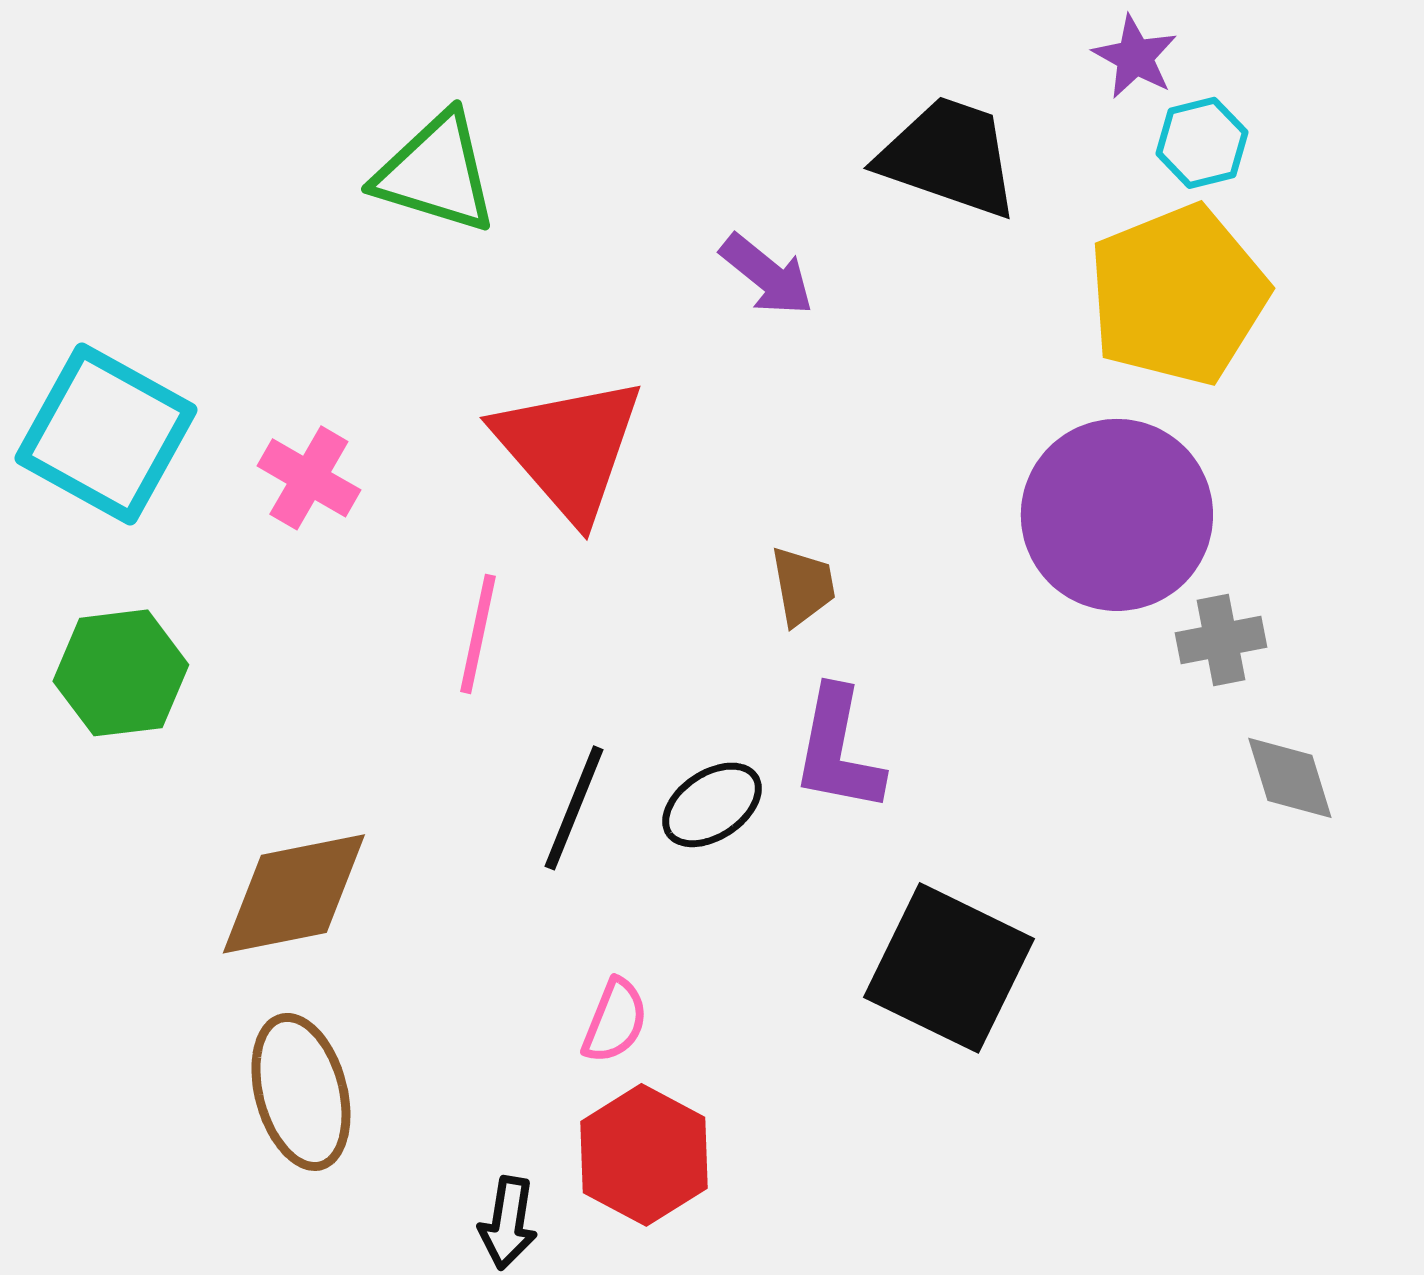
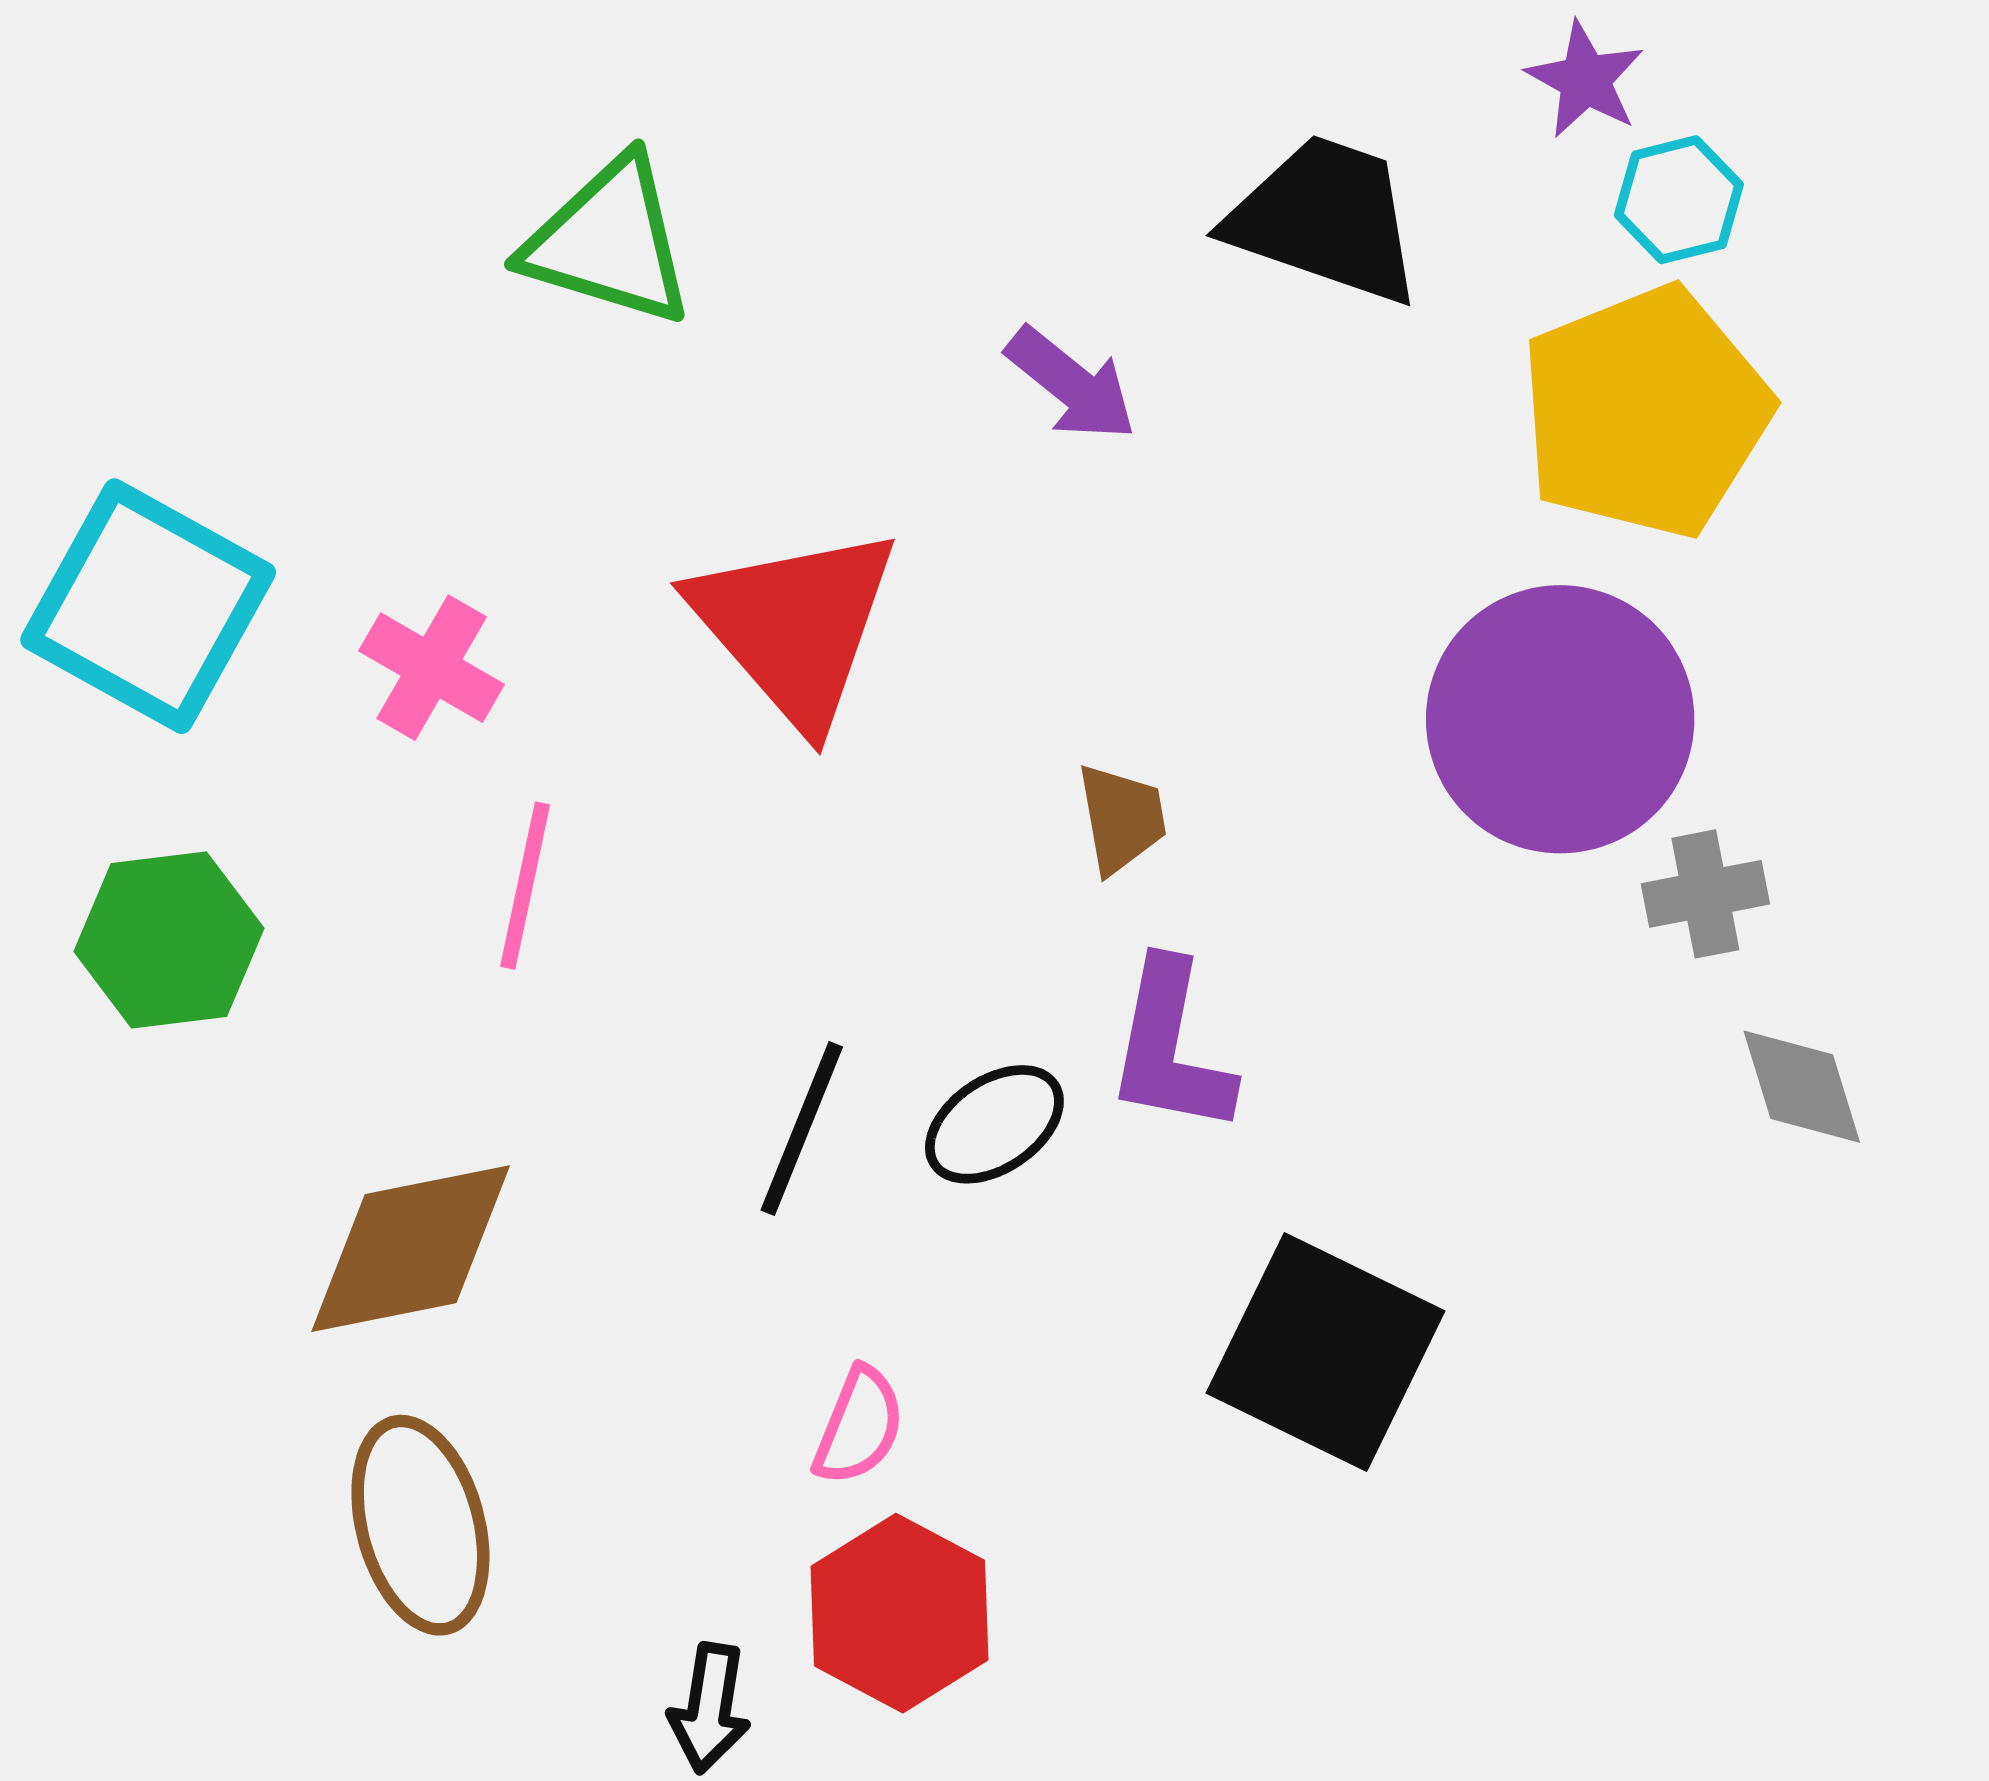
pink line: (478, 634) -> (525, 886), moved

